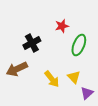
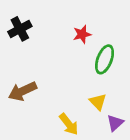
black cross: (32, 43) -> (20, 29), moved
yellow arrow: (52, 79) -> (69, 124), moved

